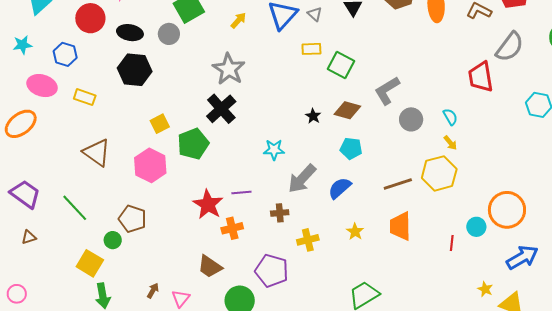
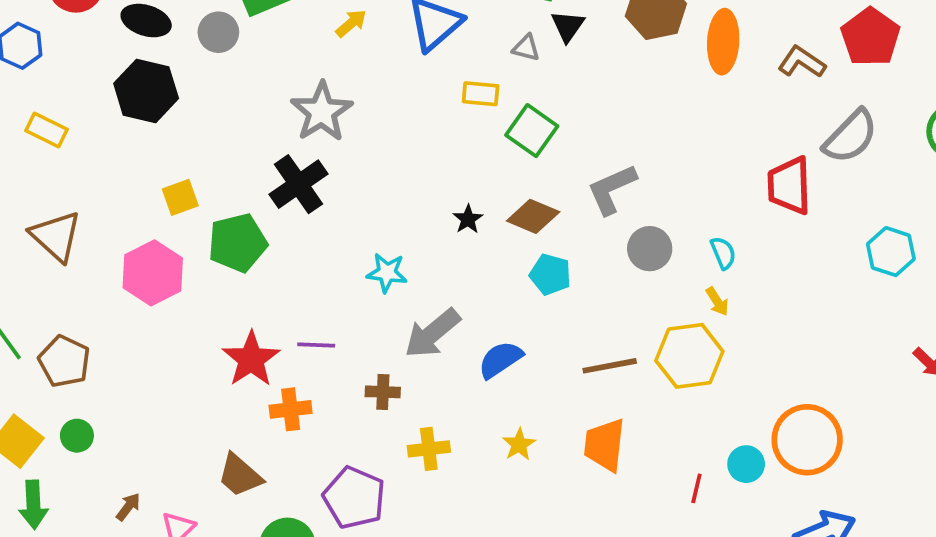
gray triangle: (315, 14) -> (526, 48), moved, turned -35
cyan pentagon: (351, 148) -> (550, 274), moved
brown pentagon: (132, 219) -> (64, 361), moved
green circle: (113, 240) -> (77, 436), moved

